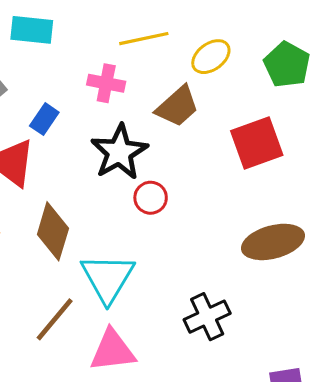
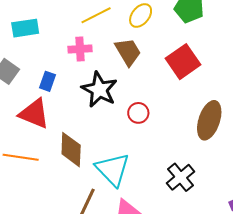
brown trapezoid: (177, 106) -> (128, 52), turned -64
red circle: (151, 198) -> (138, 113), moved
brown ellipse: (273, 242) -> (209, 120), turned -42

